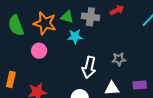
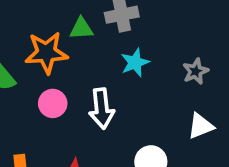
cyan star: (75, 36) -> (135, 63), moved
white arrow: (89, 67) -> (102, 109), moved

